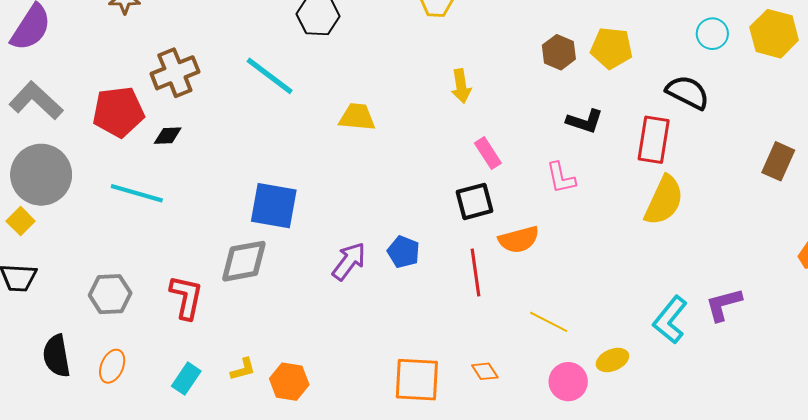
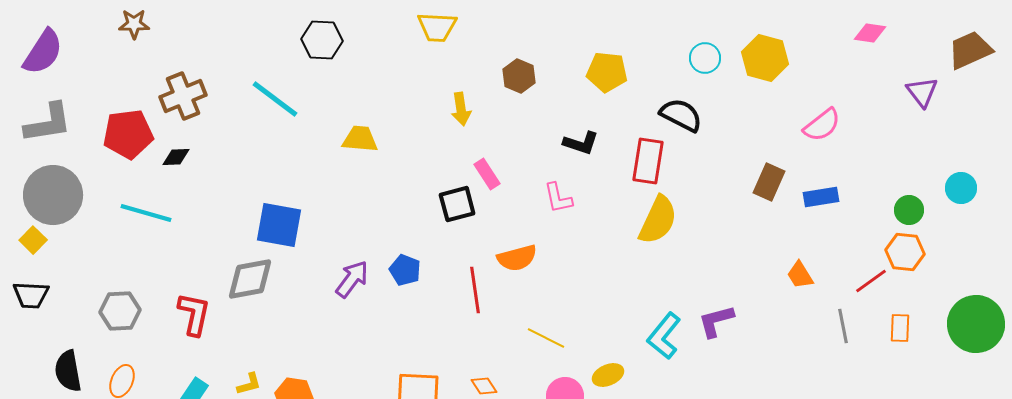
brown hexagon: (559, 52) -> (519, 76), moved
gray L-shape: (36, 101) -> (48, 123), turned 128
black square: (475, 201) -> (457, 204), moved

